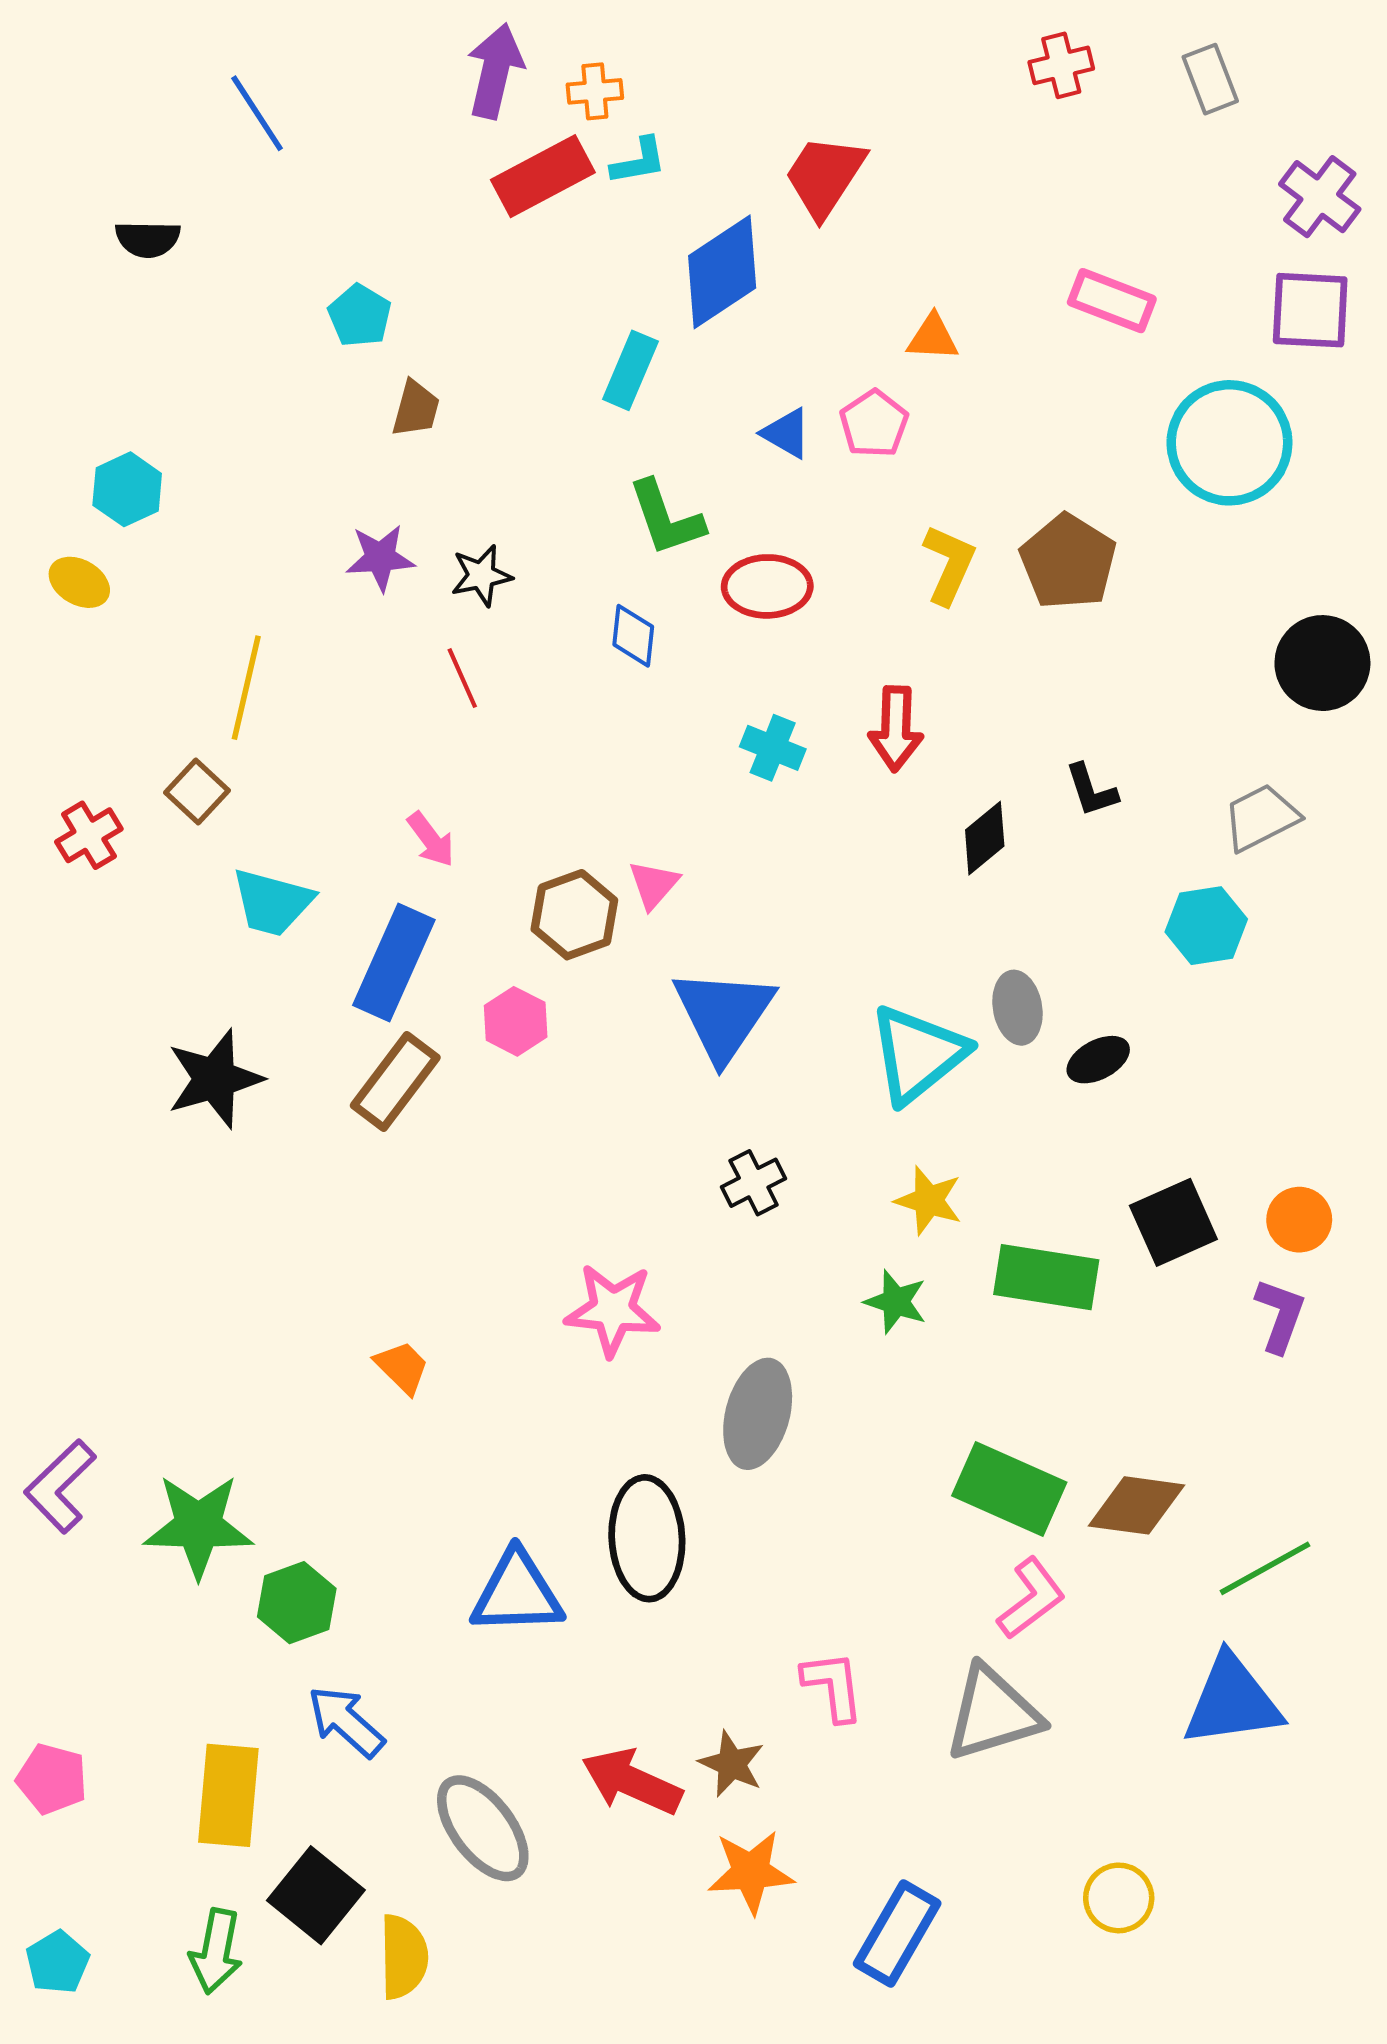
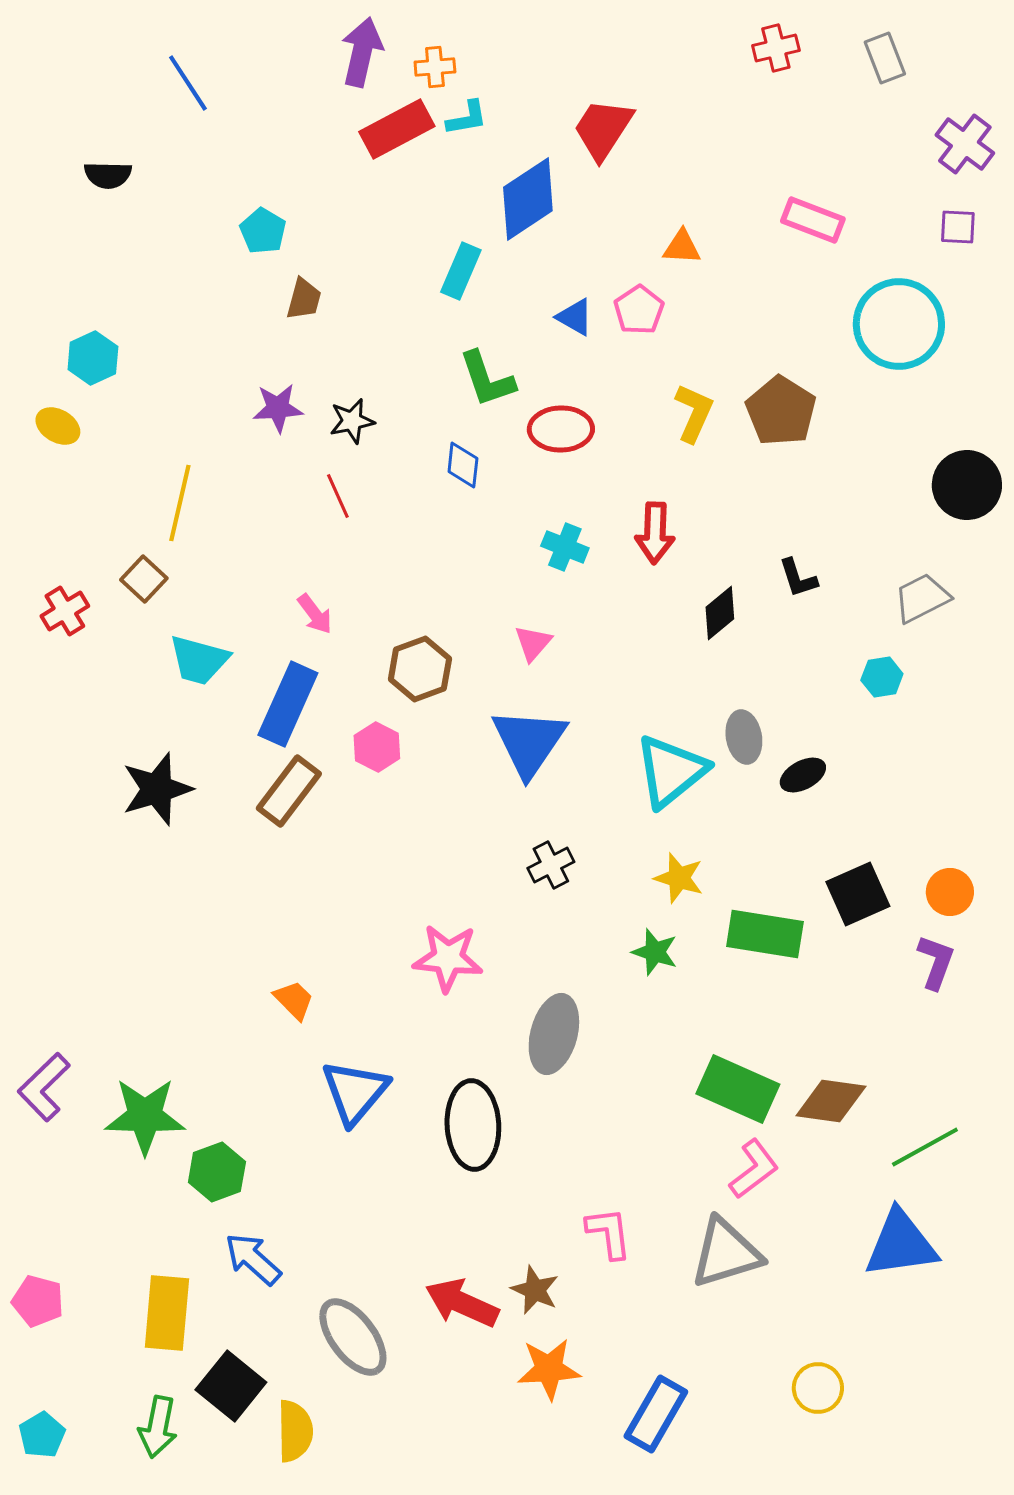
purple square: (1310, 310) -> (958, 227), size x0.6
pink triangle: (654, 885) -> (533, 643), moved
cyan hexagon: (1206, 926) -> (882, 677), size x0.7
blue triangle: (517, 1593) -> (355, 1092), moved, turned -48

